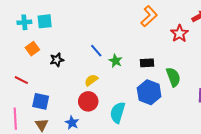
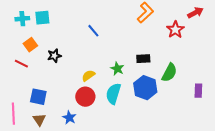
blue line: (96, 51) -> (93, 31), moved
green star: (116, 61) -> (117, 69), moved
green semicircle: (173, 77) -> (169, 73), turned 48
red line: (21, 80) -> (21, 64), moved
cyan semicircle: (118, 113) -> (113, 94), moved

